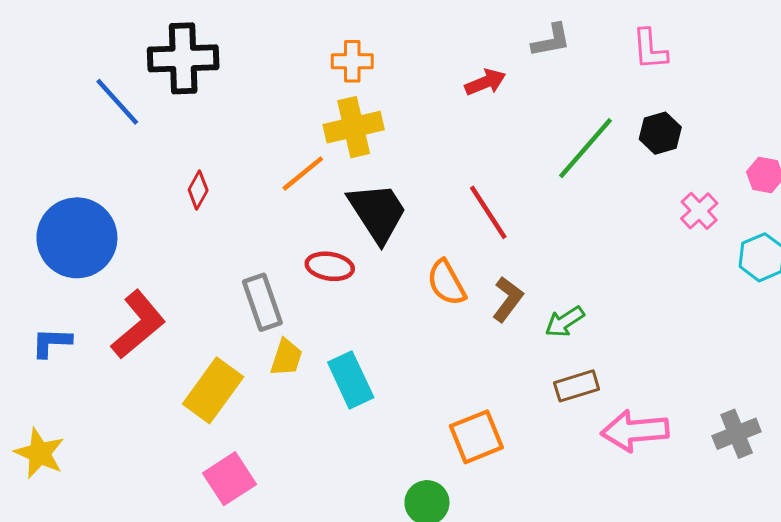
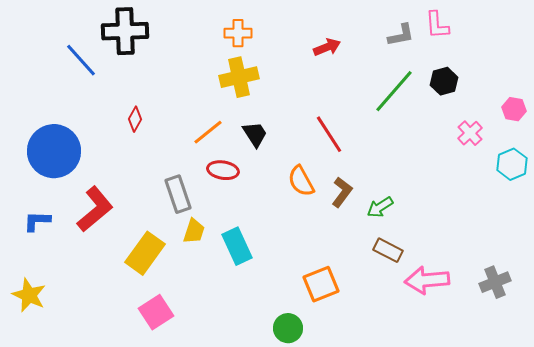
gray L-shape: (551, 40) -> (401, 35), moved
orange line: (303, 174) -> (208, 132), moved
black trapezoid: (378, 212) -> (255, 134), size x0.6
brown rectangle: (577, 386) -> (388, 250), turned 44

